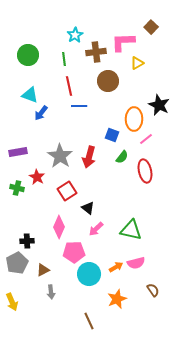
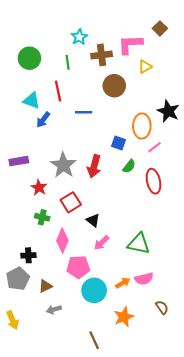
red line: (69, 86) -> (58, 91), moved
green cross: (17, 188) -> (42, 217), moved
gray arrow: (51, 292) -> (54, 309), turned 80

